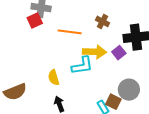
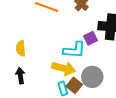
yellow arrow: (95, 52) -> (64, 68), moved
cyan L-shape: (82, 66) -> (74, 50), moved

